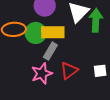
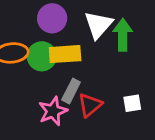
gray rectangle: (50, 51) -> (71, 91), moved

